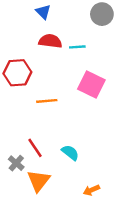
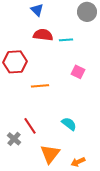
pink square: (91, 85) -> (78, 72), size x0.6
cyan semicircle: (70, 153) -> (69, 124), moved
orange triangle: (39, 181) -> (50, 154), moved

